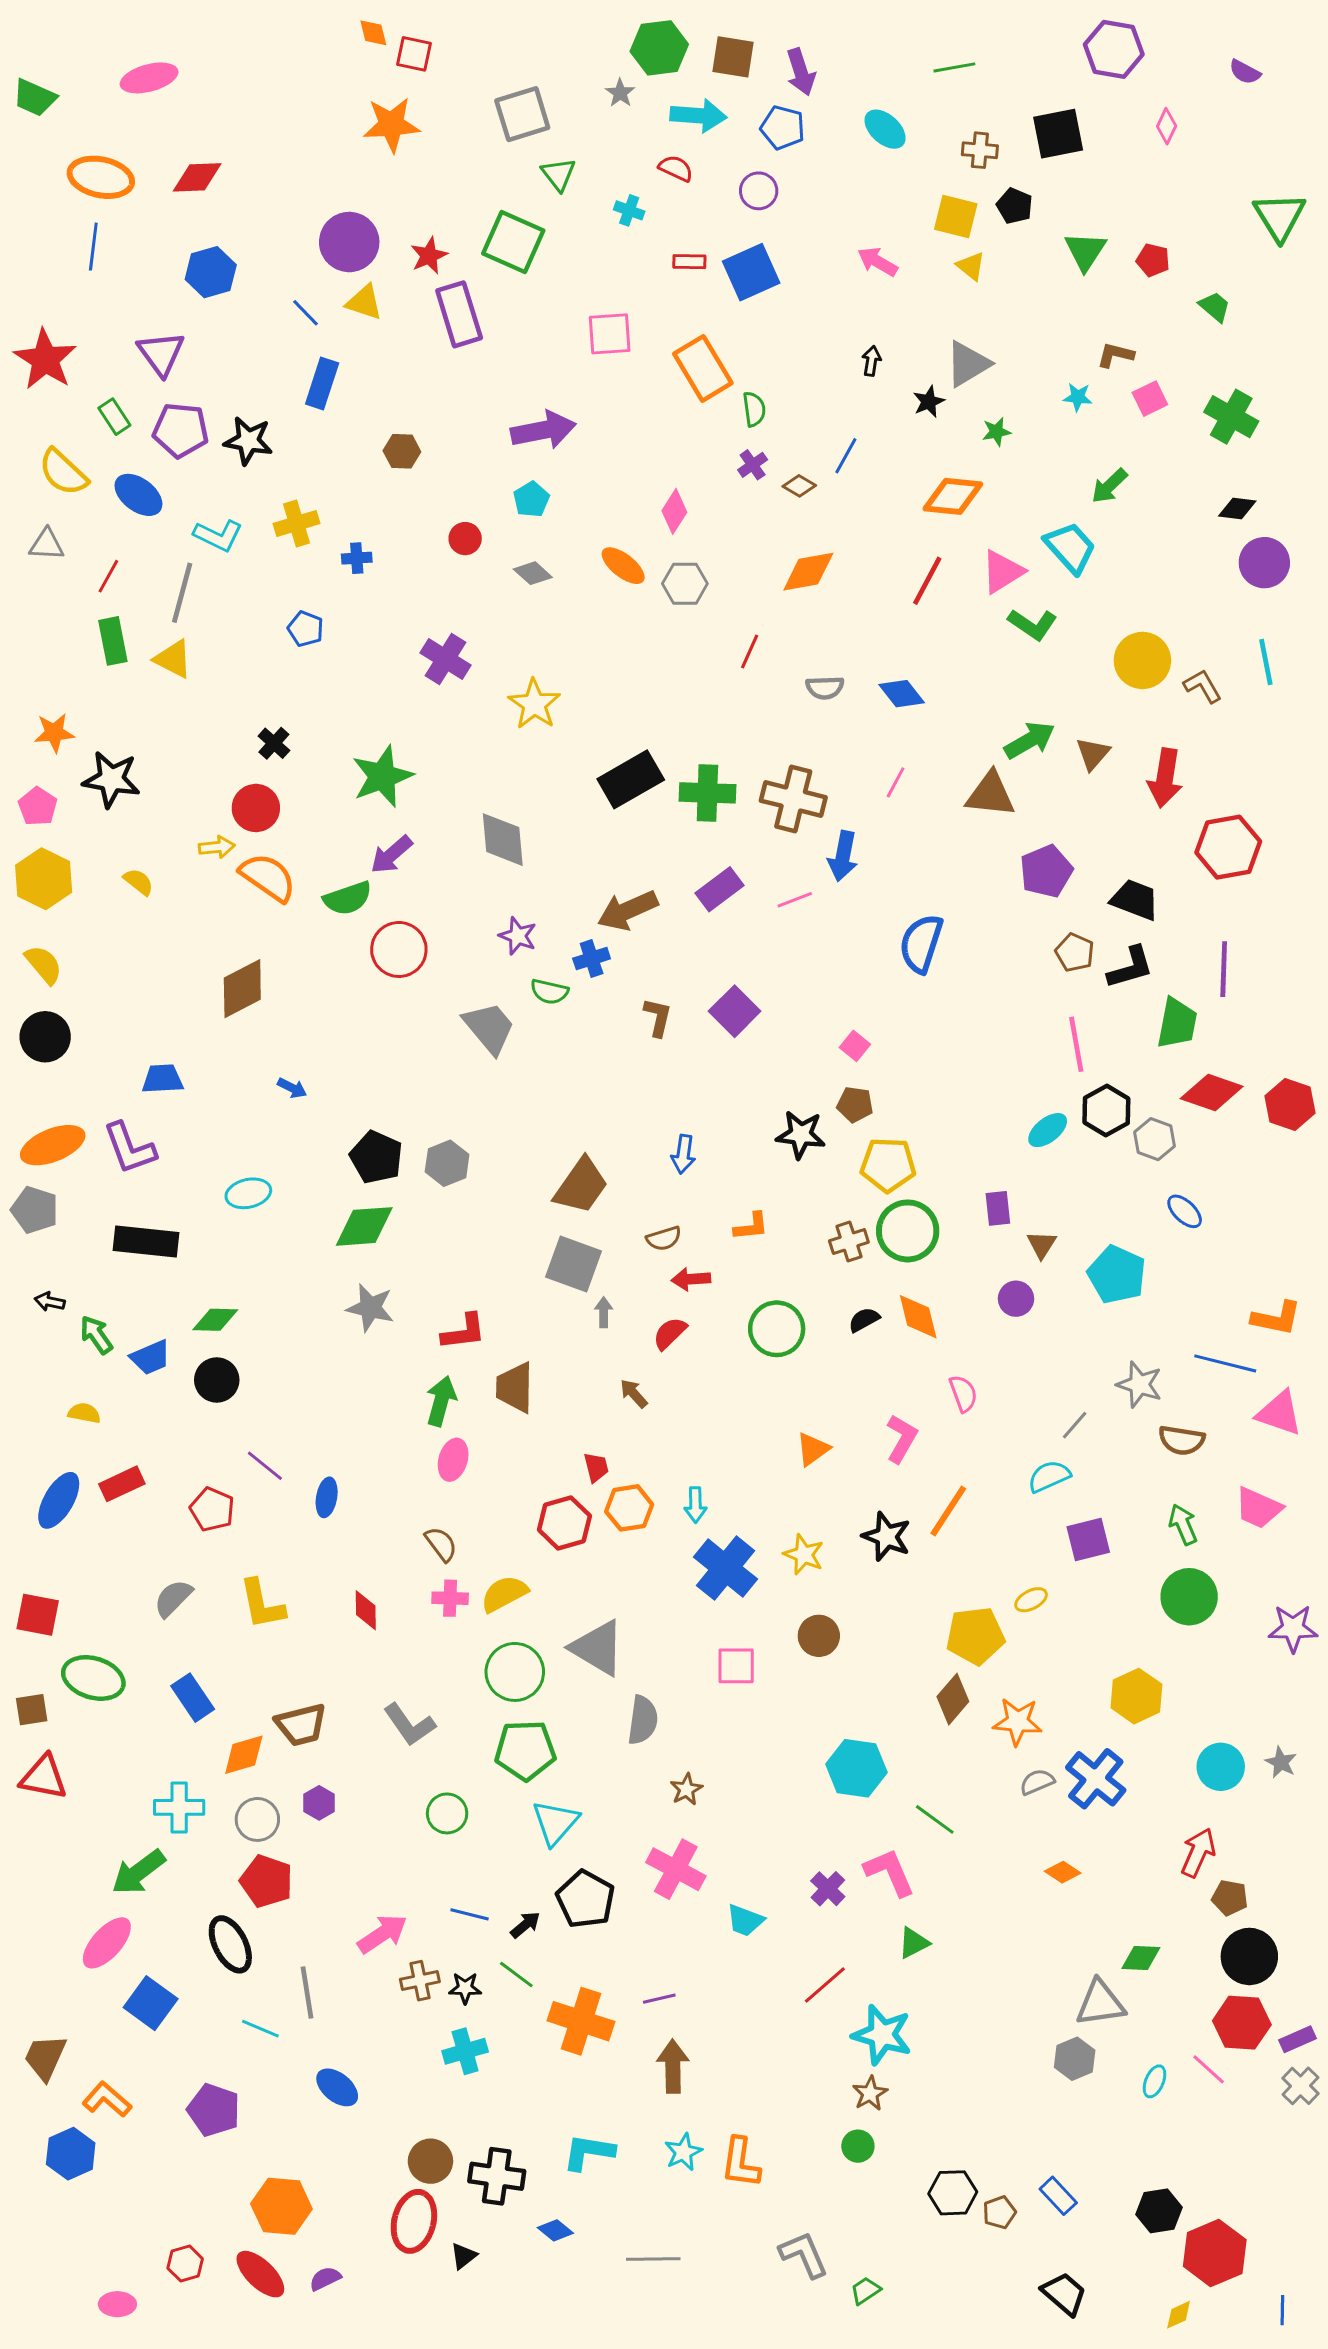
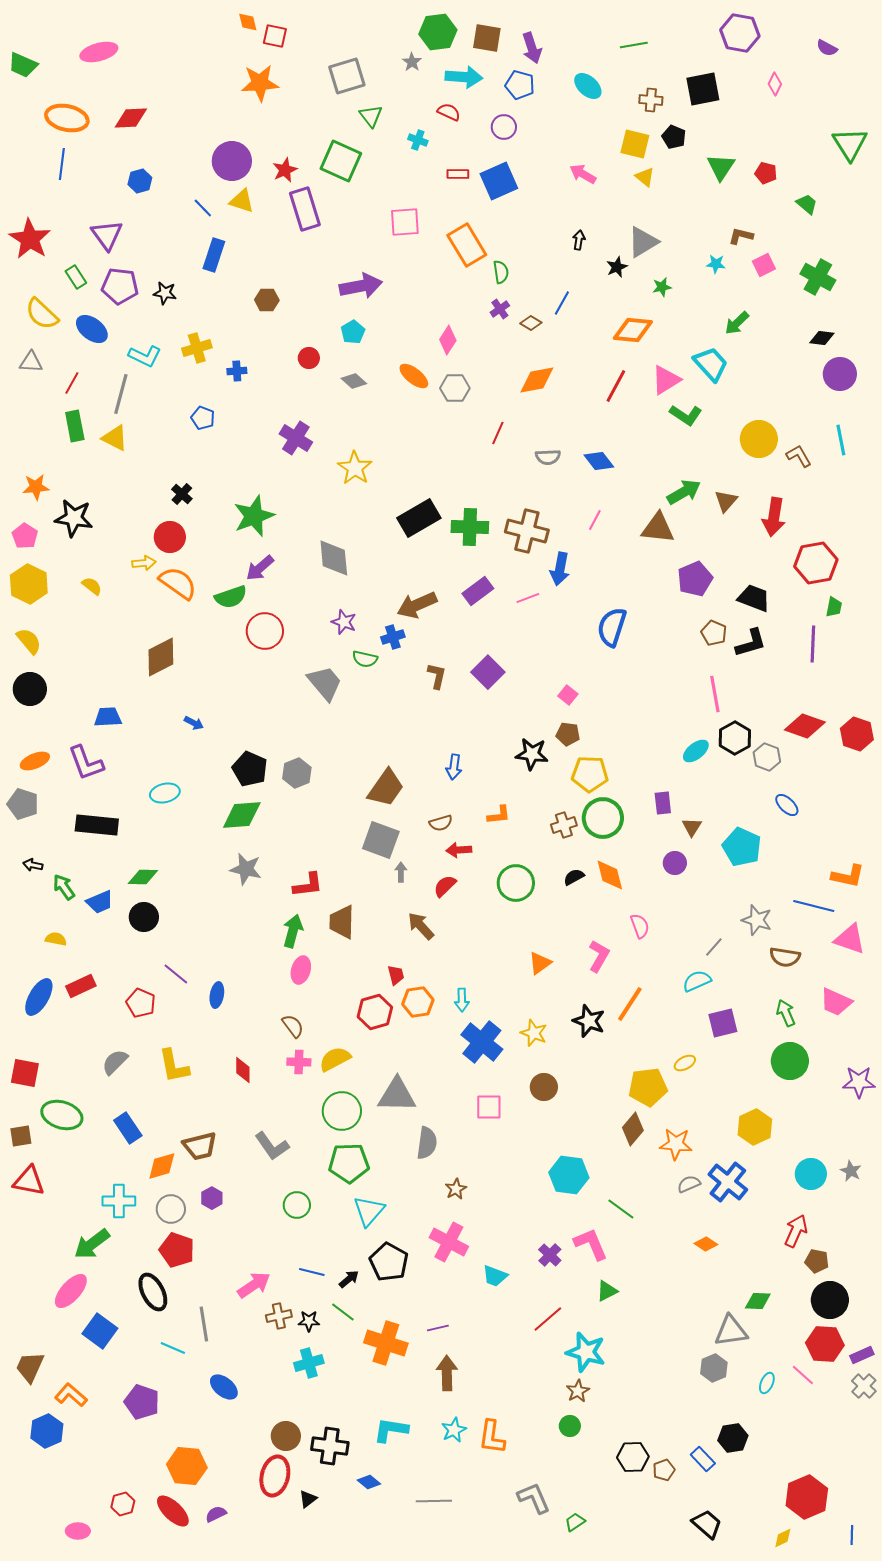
blue hexagon: (211, 272) -> (140, 181), size x0.7
black star: (248, 441) -> (165, 293), size x0.7
green trapezoid: (1177, 1023) -> (834, 607), moved, size x0.6
orange ellipse: (53, 1145) -> (35, 761), size x0.7
brown arrow: (634, 1394) -> (421, 926), size x1.4
gray triangle: (598, 1648) -> (397, 1095), turned -30
black hexagon: (1159, 2211) -> (733, 1438), moved

